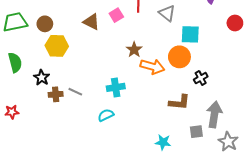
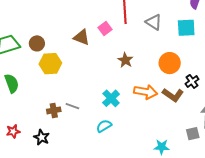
cyan square: (190, 34) -> (186, 28), moved
orange arrow: (152, 67) -> (146, 92), moved
black star: (42, 77) -> (42, 137), moved
cyan cross: (116, 87) -> (111, 98), turned -30
brown L-shape: (179, 102) -> (173, 95), moved, turned 35

